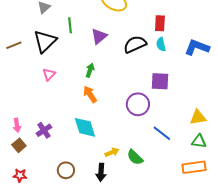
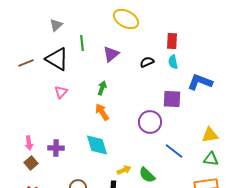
black triangle: (45, 41) -> (57, 59), turned -45
black semicircle: (135, 44) -> (147, 62), size x0.6
blue L-shape: (197, 47) -> (200, 82), moved
purple cross: (44, 130) -> (56, 148), turned 35

